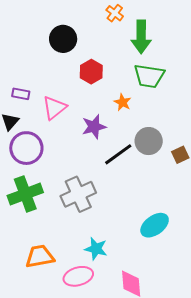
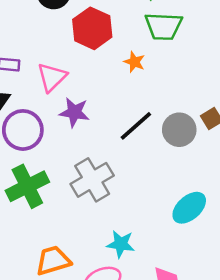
red hexagon: (91, 72) -> (92, 28), size x1.4
purple star: (94, 127) -> (74, 112), moved, turned 30
gray circle: (149, 141) -> (179, 130), moved

